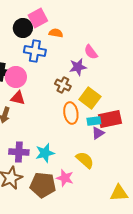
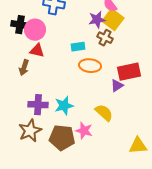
brown cross: (63, 85) -> (105, 38), moved
yellow square: (90, 98) -> (113, 20), moved
orange ellipse: (71, 113) -> (90, 66), turned -75
cyan rectangle: (94, 121) -> (78, 47), moved

